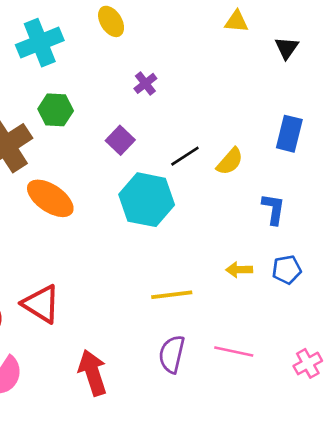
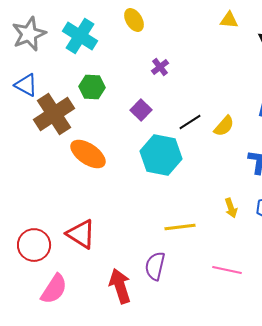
cyan cross: (40, 43) -> (80, 36), turned -36
yellow arrow: (239, 270) -> (231, 208), turned -108
purple semicircle: (172, 354) -> (155, 266), moved

